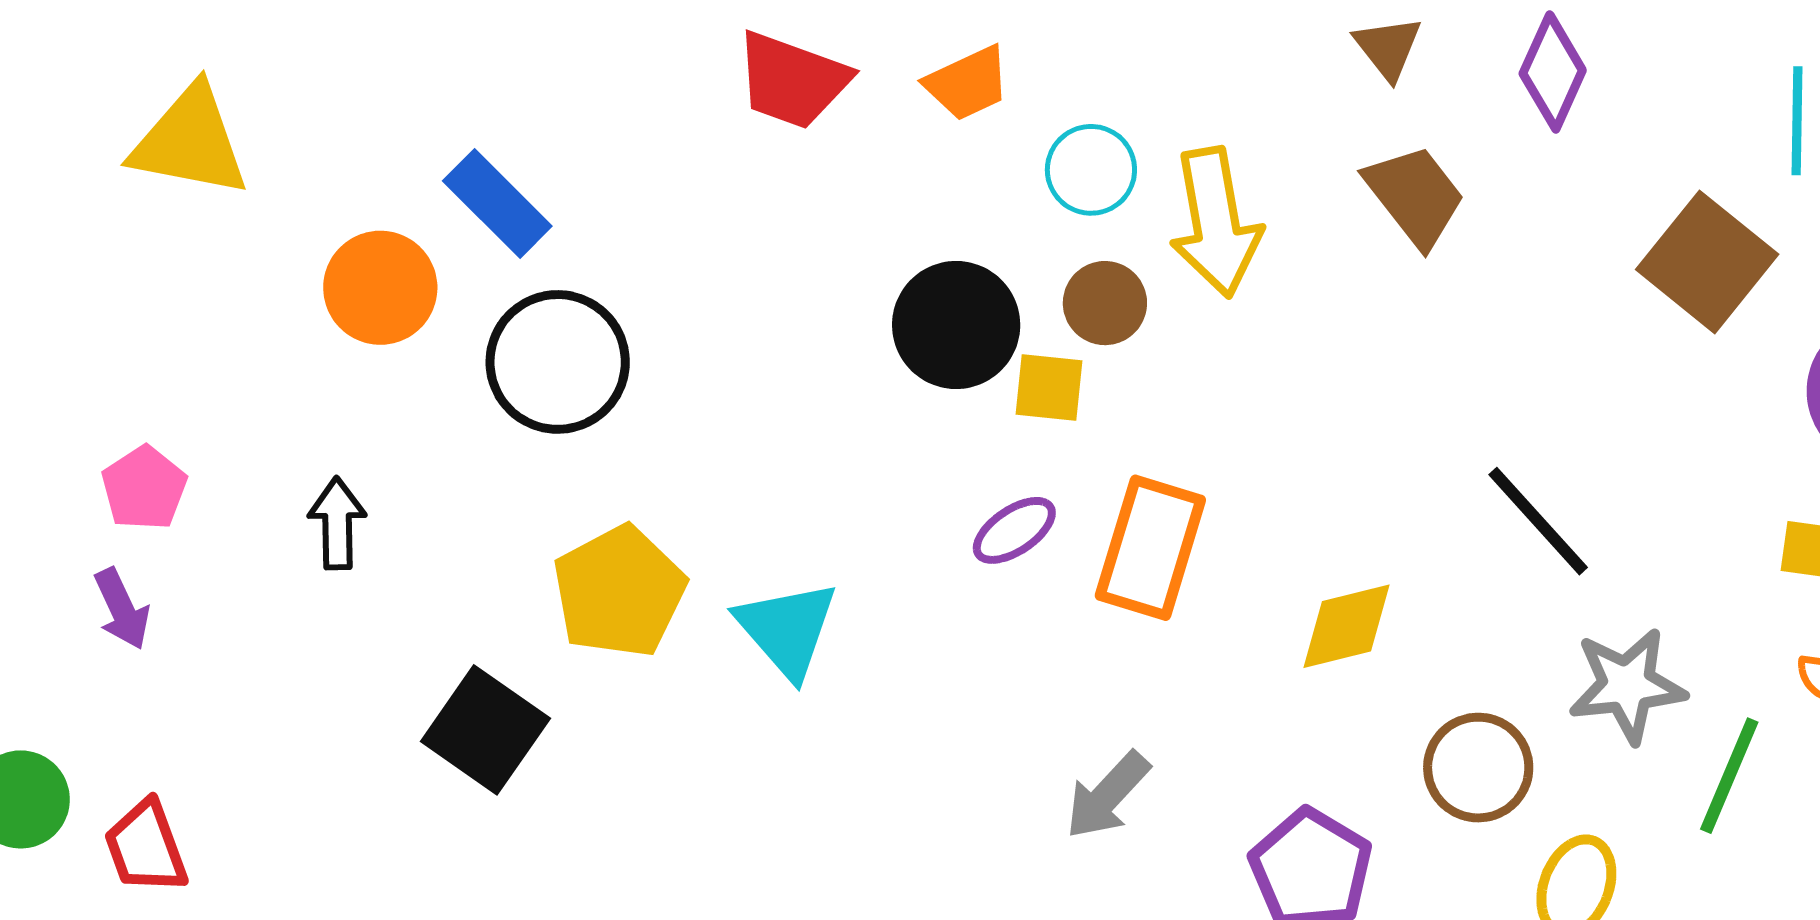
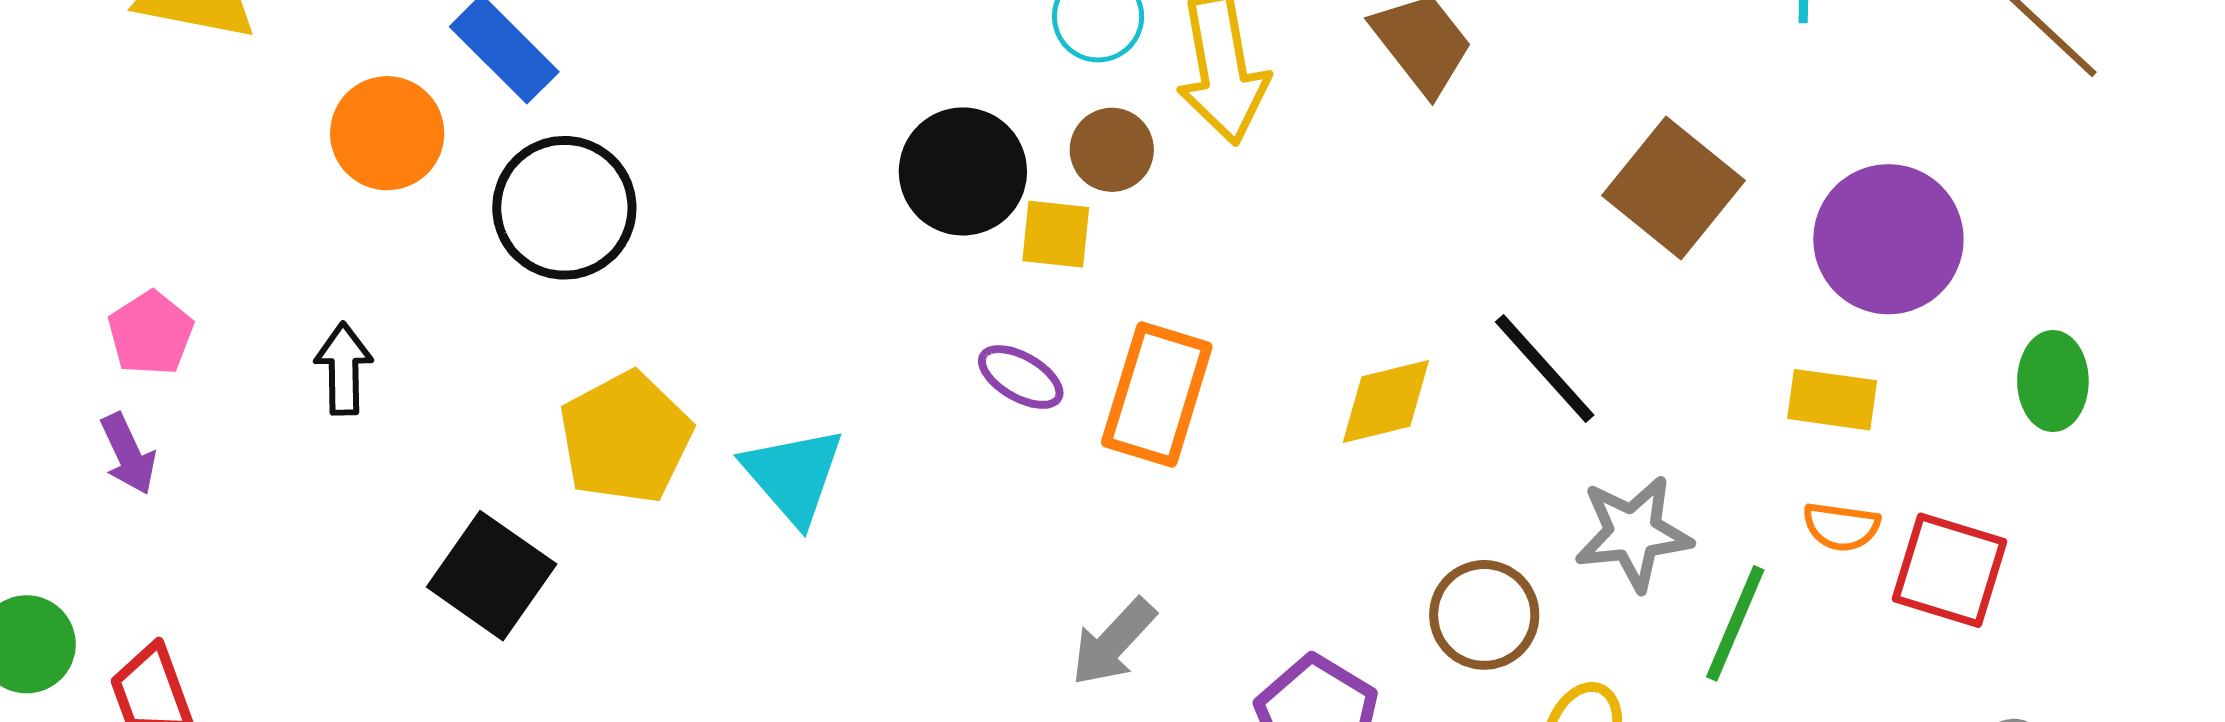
brown square: (1707, 262) -> (1673, 188), moved
purple ellipse: (1014, 530) -> (1021, 377), turned 64
yellow diamond: (1347, 626) -> (1386, 402), moved

